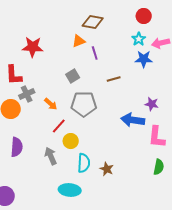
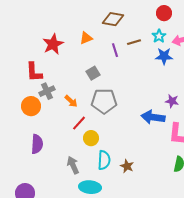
orange triangle: (79, 41) -> (86, 38), moved
red star: (33, 47) -> (53, 44), turned -30
brown line: (114, 79) -> (134, 42), moved
gray arrow: (51, 156) -> (73, 165), moved

